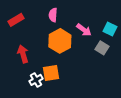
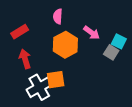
red rectangle: (16, 20) -> (20, 32), moved
cyan square: (110, 29) -> (119, 41), moved
white cross: (36, 80) -> (39, 87), size x1.6

